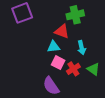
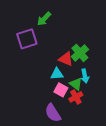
green cross: (75, 15) -> (80, 53), moved, turned -30
green triangle: (93, 69) -> (76, 84), moved

